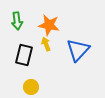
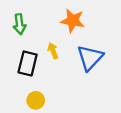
orange star: (49, 25) -> (73, 21), moved

